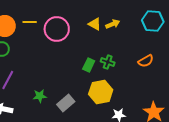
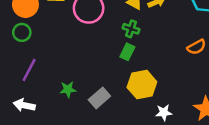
green cross: (108, 62) -> (131, 29), moved

